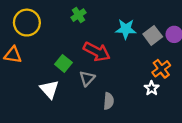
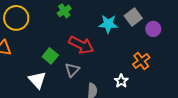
gray square: (153, 35) -> (133, 17), moved
white star: (152, 88) -> (121, 81), moved

